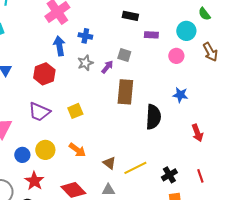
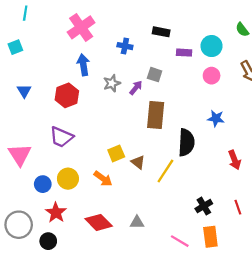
cyan circle: (186, 31) -> (212, 46), moved
blue cross: (85, 36) -> (125, 46), moved
yellow square: (75, 111) -> (116, 153), moved
brown triangle: (109, 163) -> (138, 162), moved
yellow line: (135, 168) -> (165, 171), moved, turned -30

